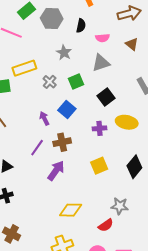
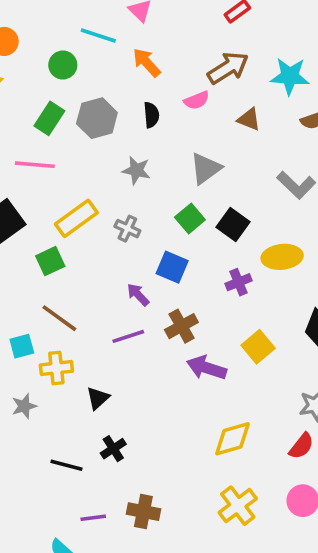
pink semicircle: (102, 38) -> (197, 100), moved
green square: (76, 82) -> (190, 219), moved
purple line: (37, 148) -> (128, 336), moved, turned 54
purple arrow: (56, 171) -> (206, 368), moved, turned -90

